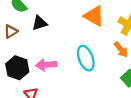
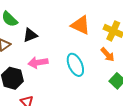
pink arrow: (46, 65) -> (38, 63), moved

